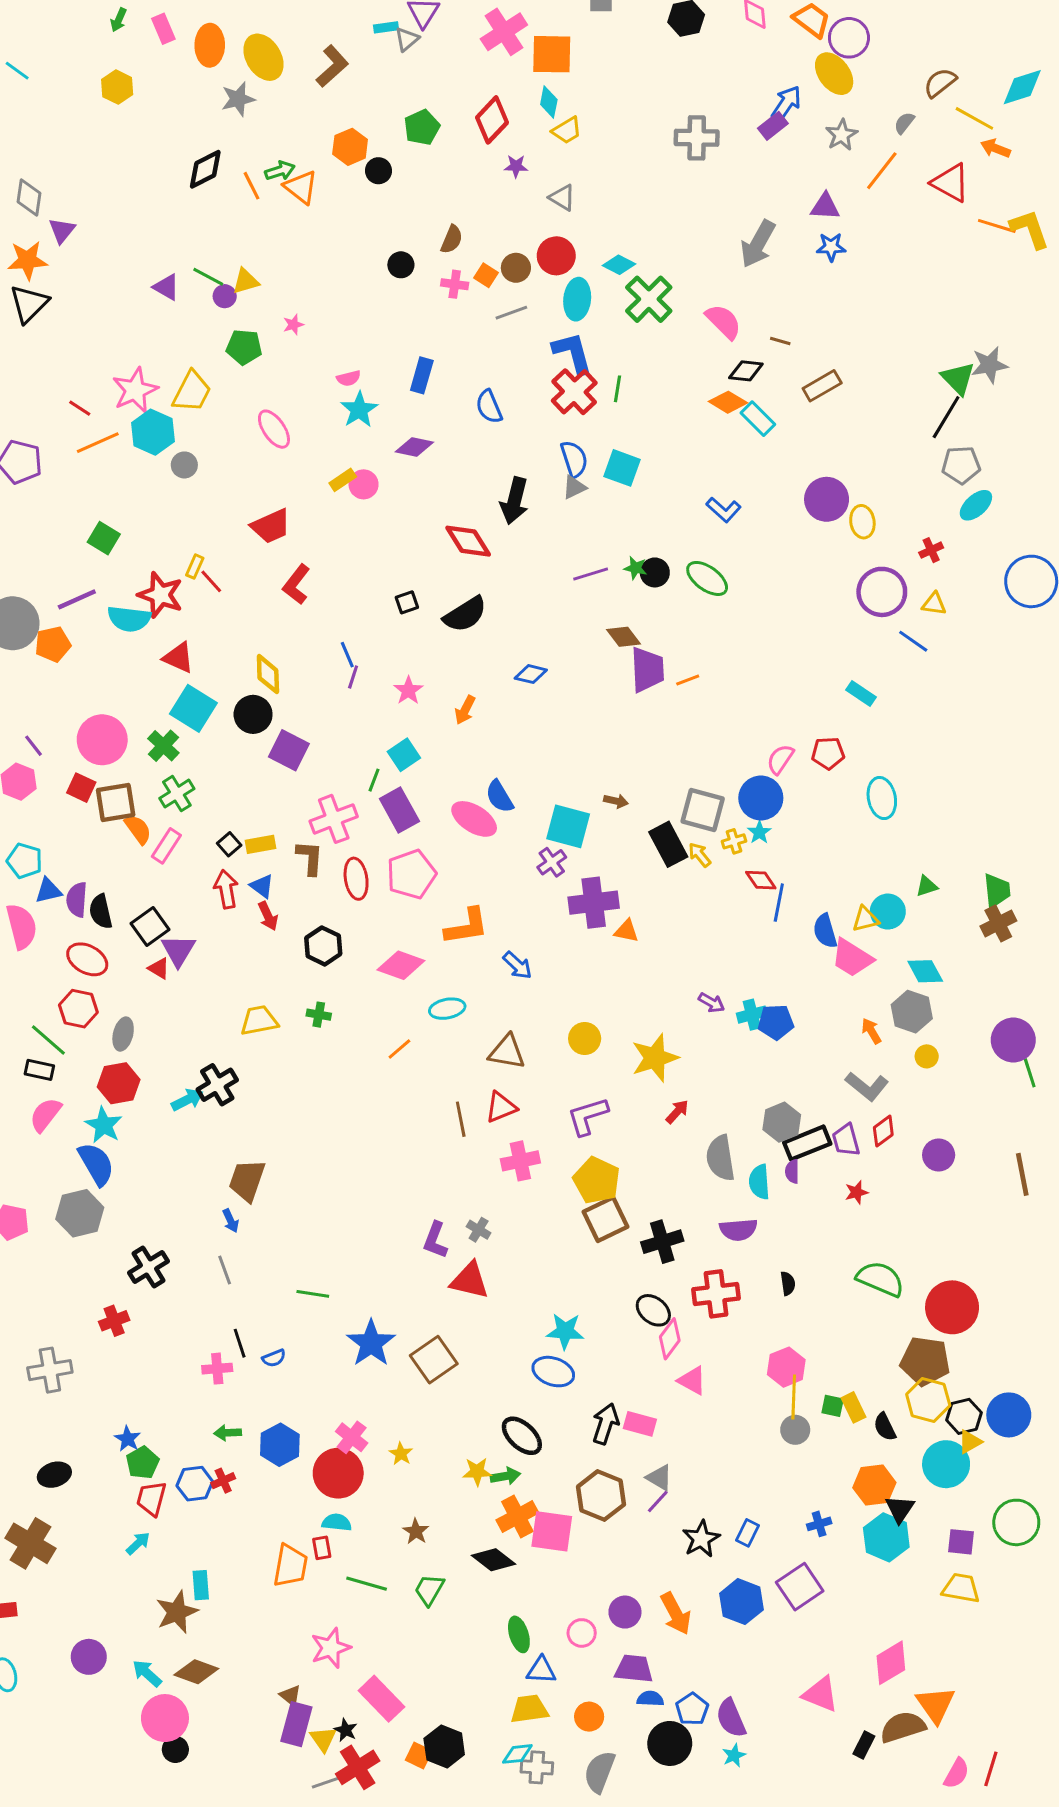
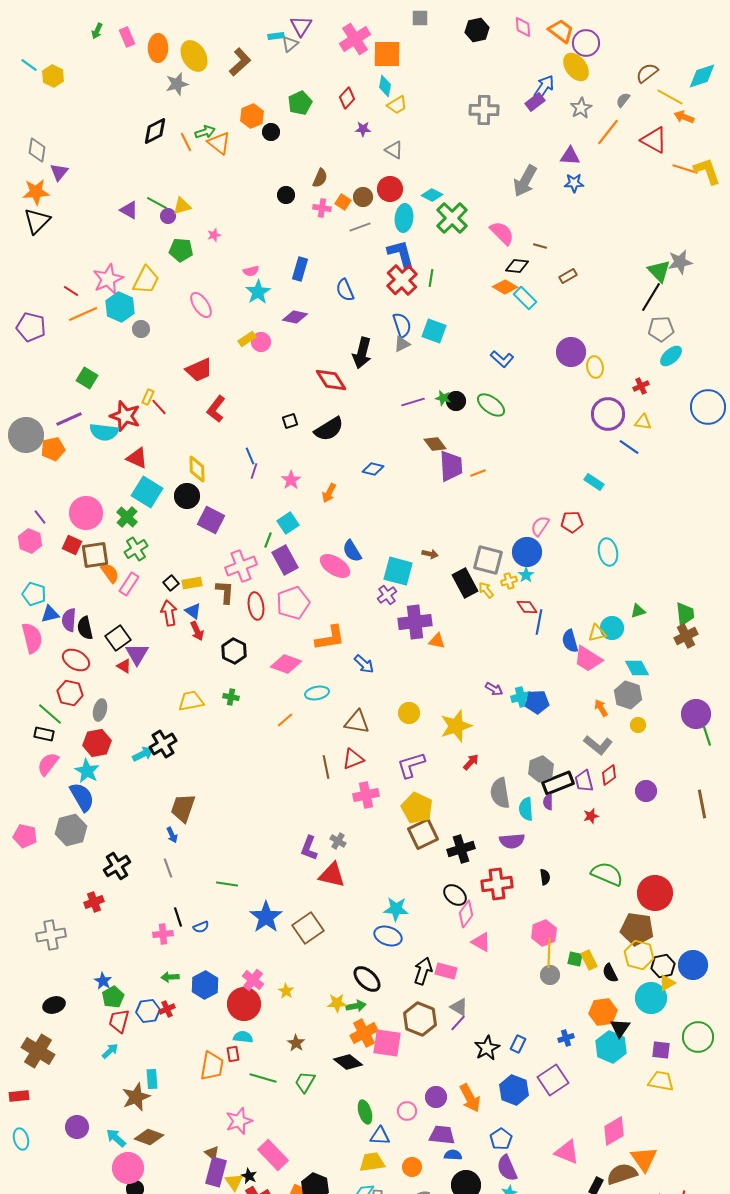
yellow hexagon: (117, 87) -> (53, 76), moved
red diamond: (492, 120) -> (347, 98), size x0.7
brown rectangle: (822, 386) -> (568, 276), size x0.7
blue pentagon: (692, 1709) -> (501, 1139), moved

